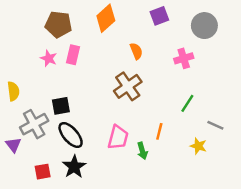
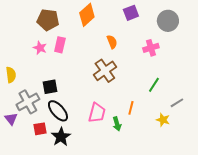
gray line: (215, 125) -> (177, 103), turned -56
red square: (43, 172) -> (40, 129), moved

